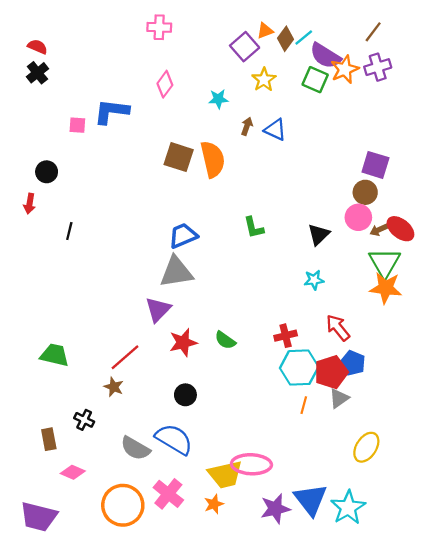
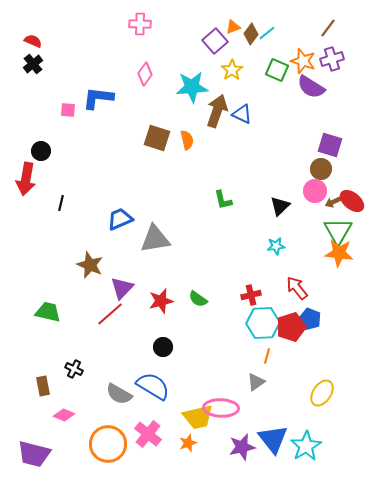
purple semicircle: (325, 56) -> (311, 87), moved
orange star: (345, 69) -> (303, 61), turned -30
cyan star: (218, 99) -> (192, 87), size x1.8
brown arrow: (247, 126) -> (217, 111), size x2.0
orange semicircle: (213, 159) -> (187, 140), size x0.6
red arrow: (29, 204) -> (26, 179), size x1.8
blue trapezoid: (183, 236) -> (120, 219), moved
purple triangle: (158, 310) -> (122, 288), moved
brown star: (114, 387) -> (90, 265), moved, size x1.5
gray triangle: (339, 398) -> (256, 382), moved

